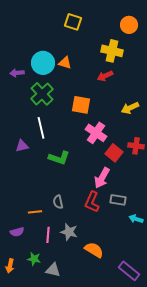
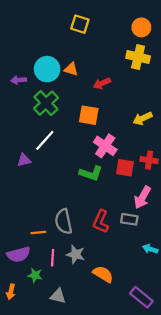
yellow cross: (112, 51) -> (138, 57), moved
red arrow: (105, 76) -> (102, 83), moved
white line: (41, 128) -> (45, 140), turned 55
red square: (114, 153) -> (125, 168), turned -30
green L-shape: (59, 158) -> (91, 173), moved
pink arrow: (102, 178) -> (142, 197), moved
gray semicircle: (58, 202) -> (64, 222), size x1.6
cyan arrow: (136, 219) -> (150, 249), moved
purple semicircle: (17, 232) -> (19, 254), size x1.5
green star: (34, 259) -> (35, 275), moved

